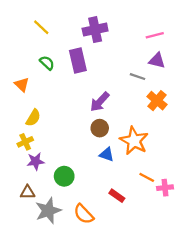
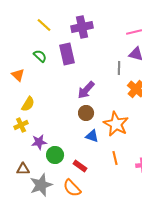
yellow line: (41, 27) -> (44, 25), moved
gray line: (137, 77) -> (119, 68), turned 72
purple star: (36, 161) -> (39, 142), moved
orange line: (147, 177) -> (115, 158), moved, turned 48
red rectangle: (117, 196) -> (80, 166), moved

